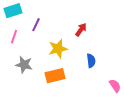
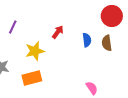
blue semicircle: (91, 61) -> (87, 40), moved

